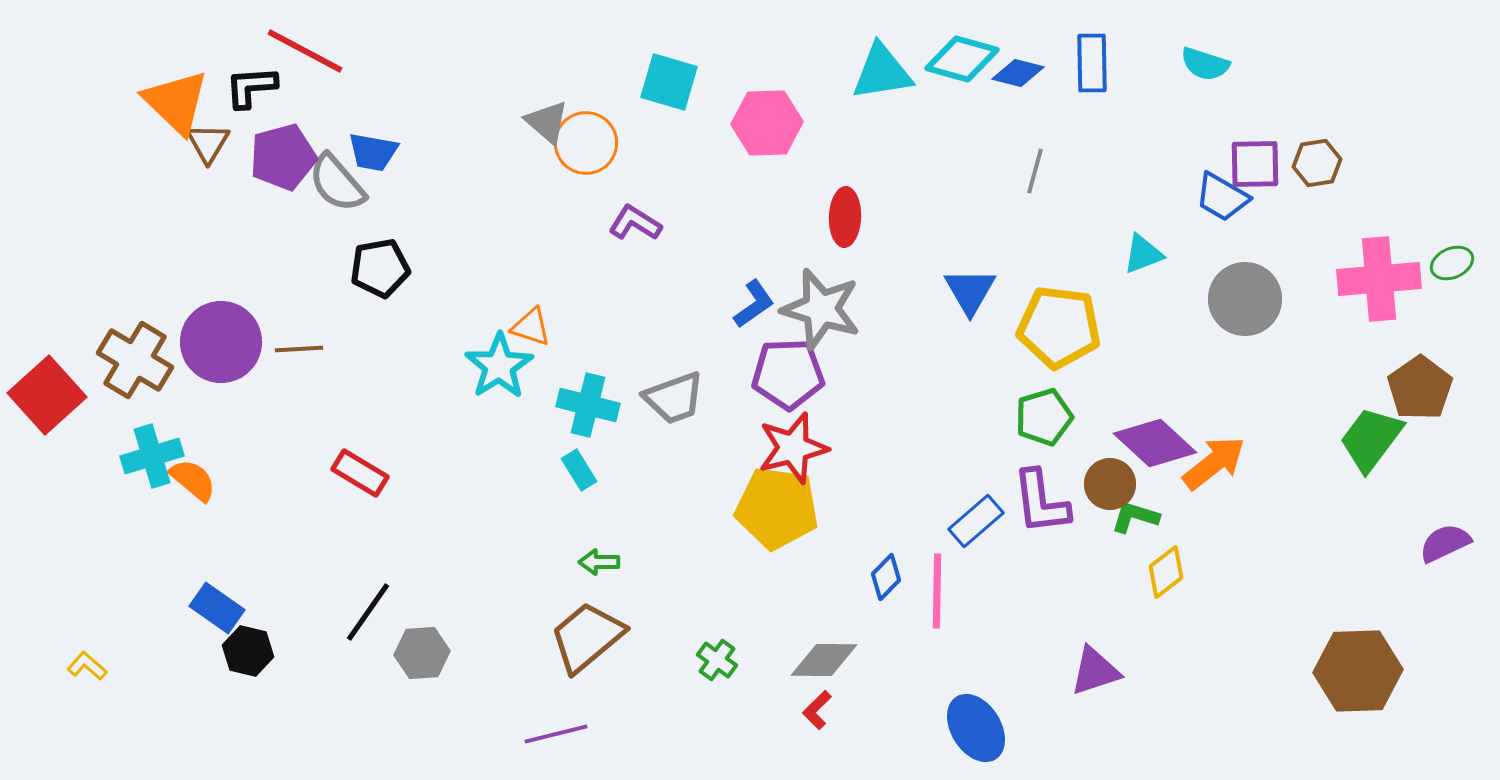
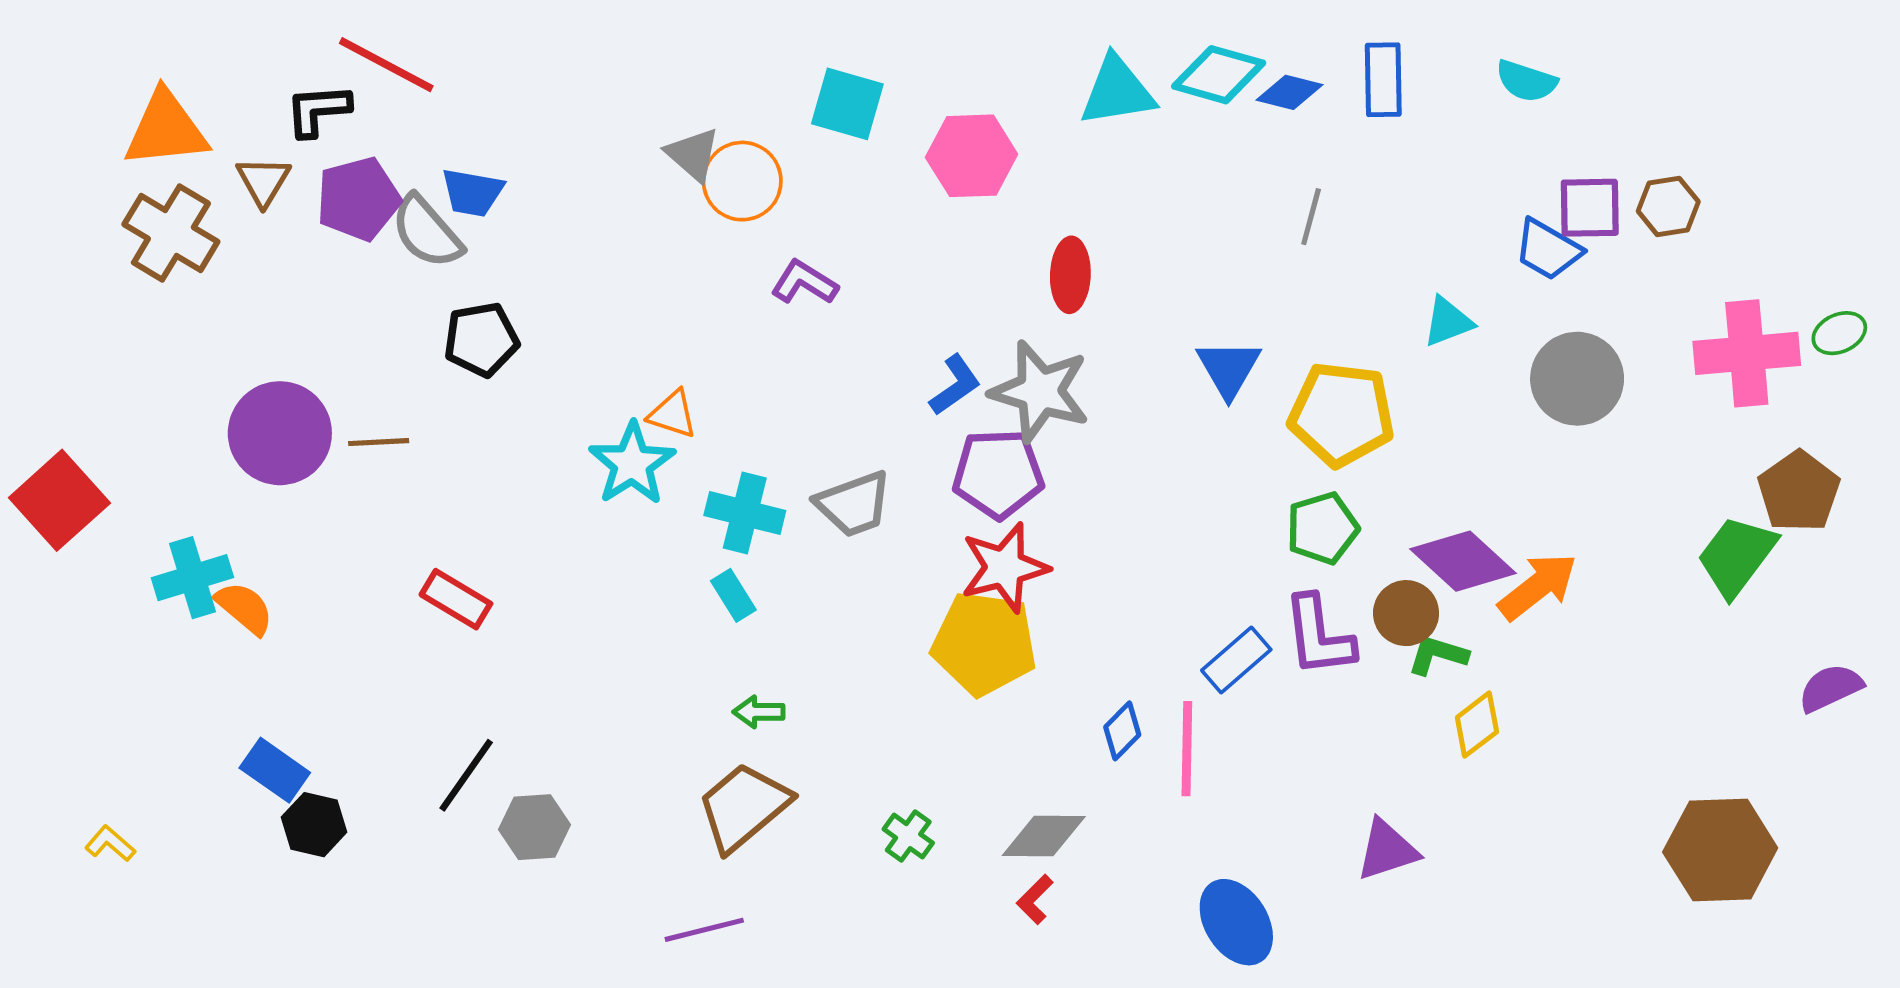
orange triangle: (176, 102) -> (166, 129), moved, turned -50
brown cross: (135, 360) -> (171, 233), moved

